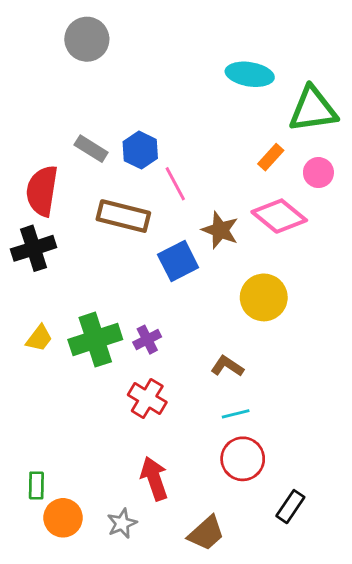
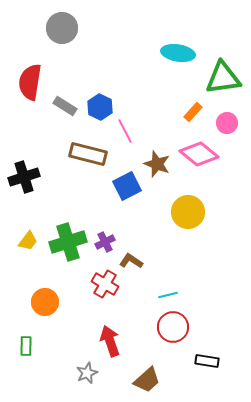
red semicircle: (42, 191) -> (30, 82), moved
brown L-shape: (227, 366) -> (131, 261), moved
black rectangle: (290, 507) -> (207, 361), turned 65
orange circle: (63, 518) -> (45, 302), moved

